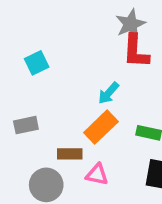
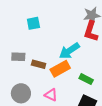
cyan arrow: (109, 93) -> (69, 51), size x1.5
brown rectangle: (70, 154) -> (39, 64), moved

